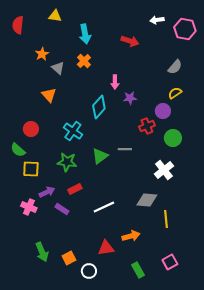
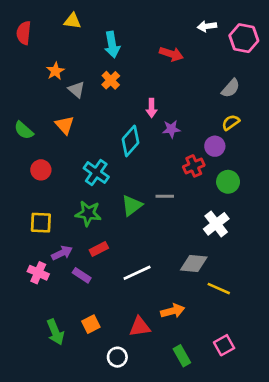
green semicircle: (18, 150) -> (24, 130), moved
yellow line: (166, 219) -> (219, 289), turned -60
orange square: (69, 258) -> (91, 324), moved

